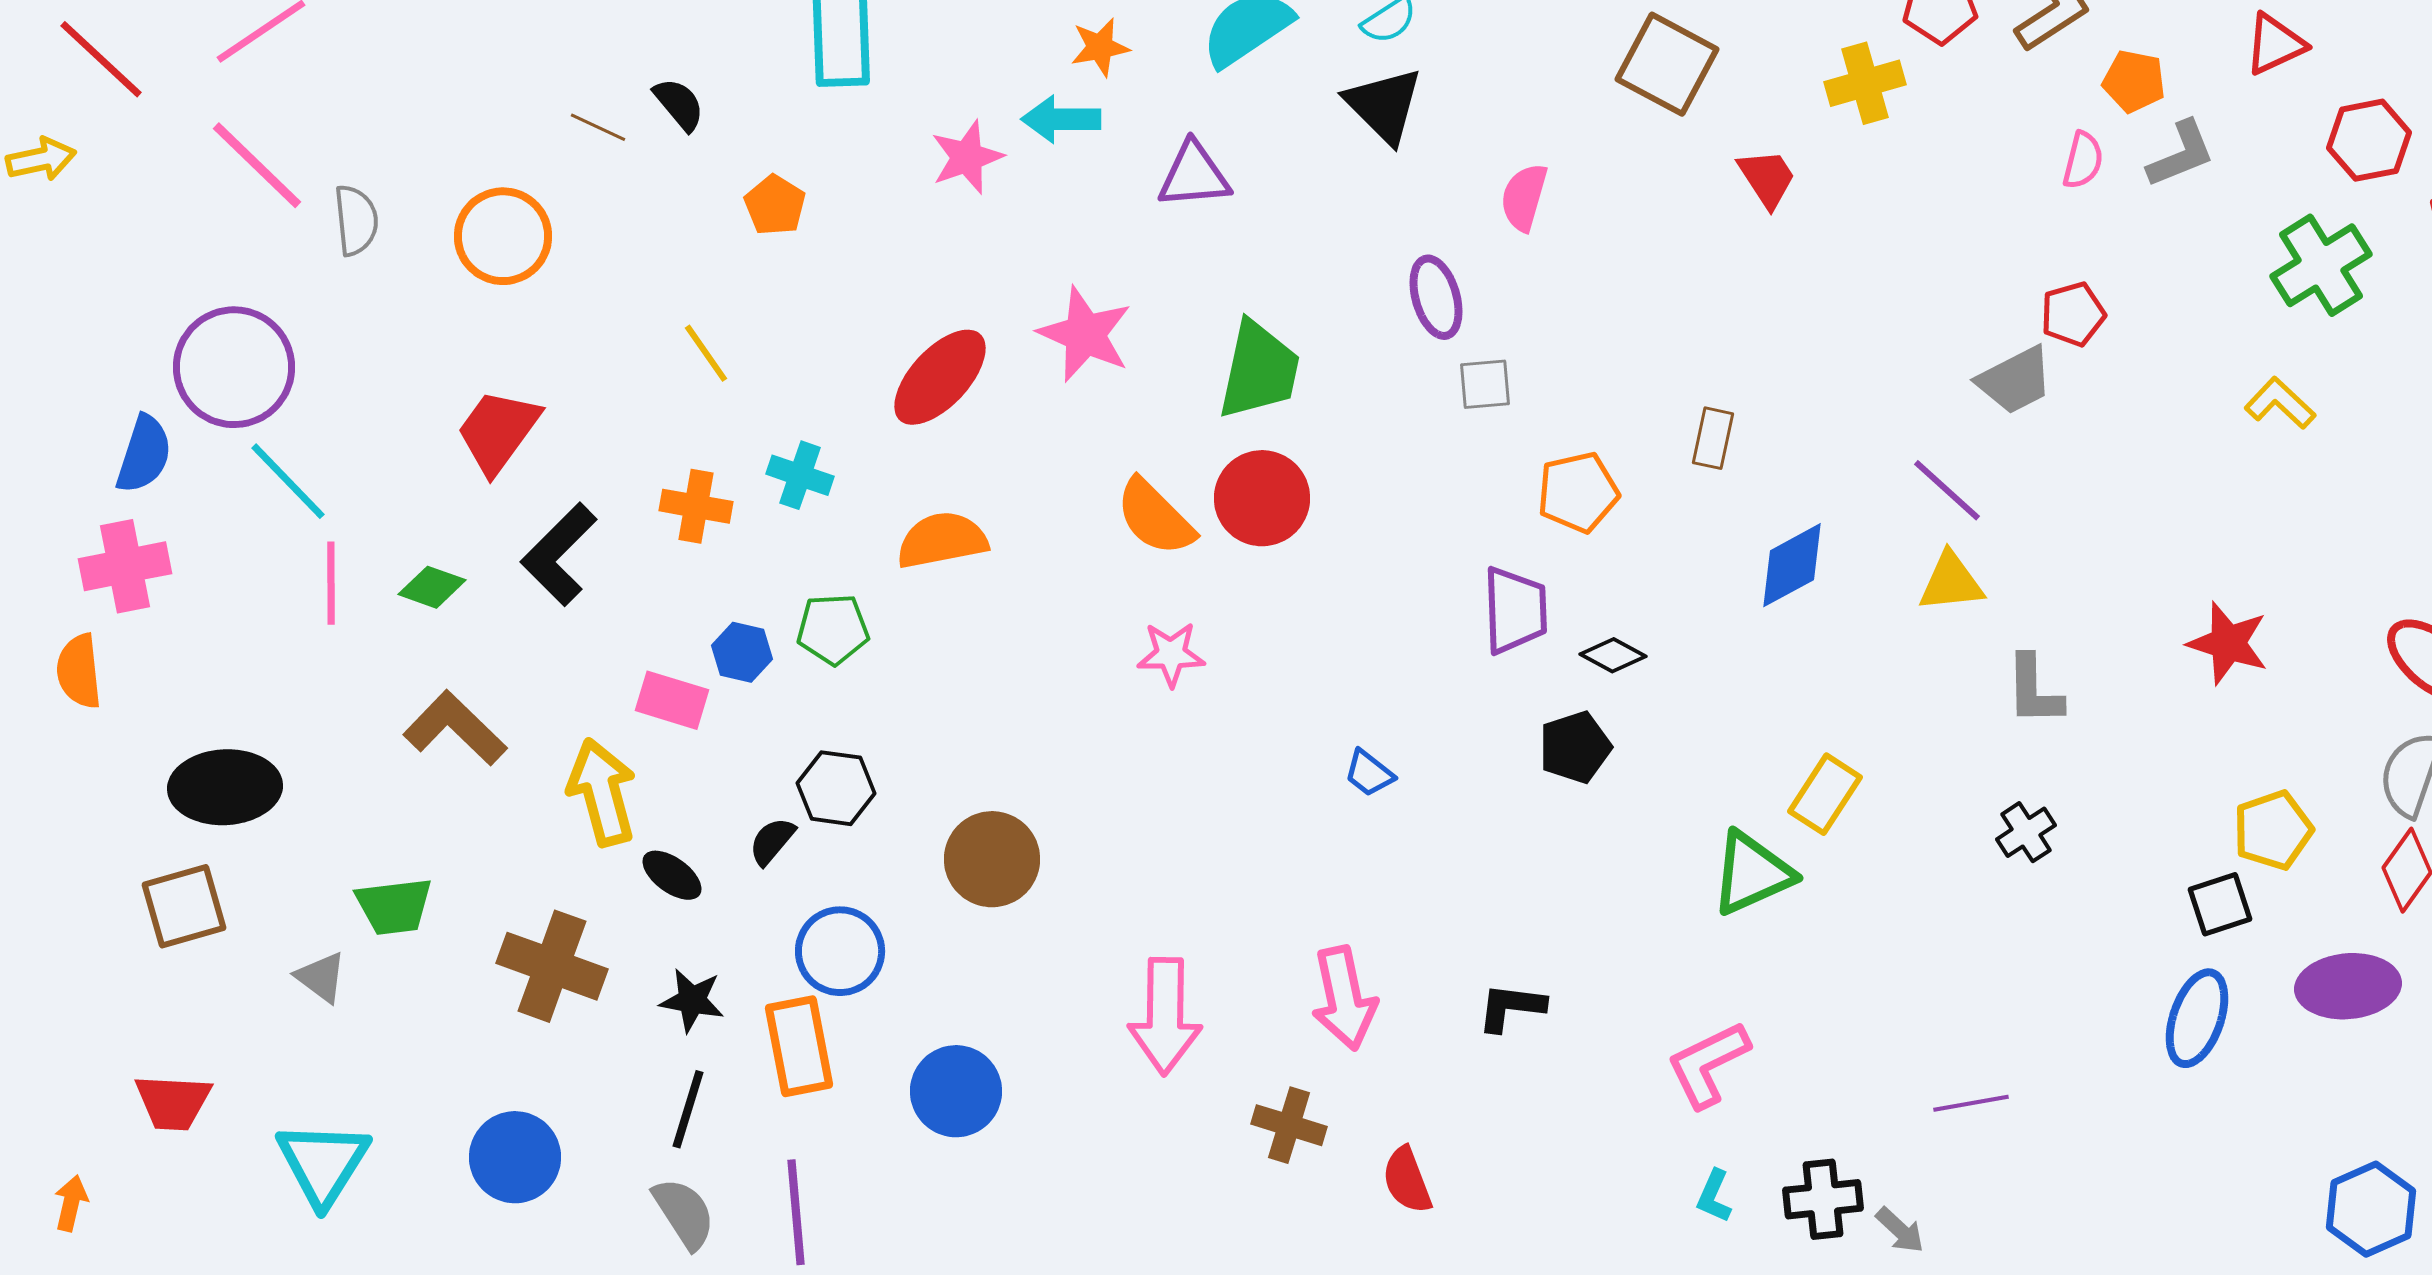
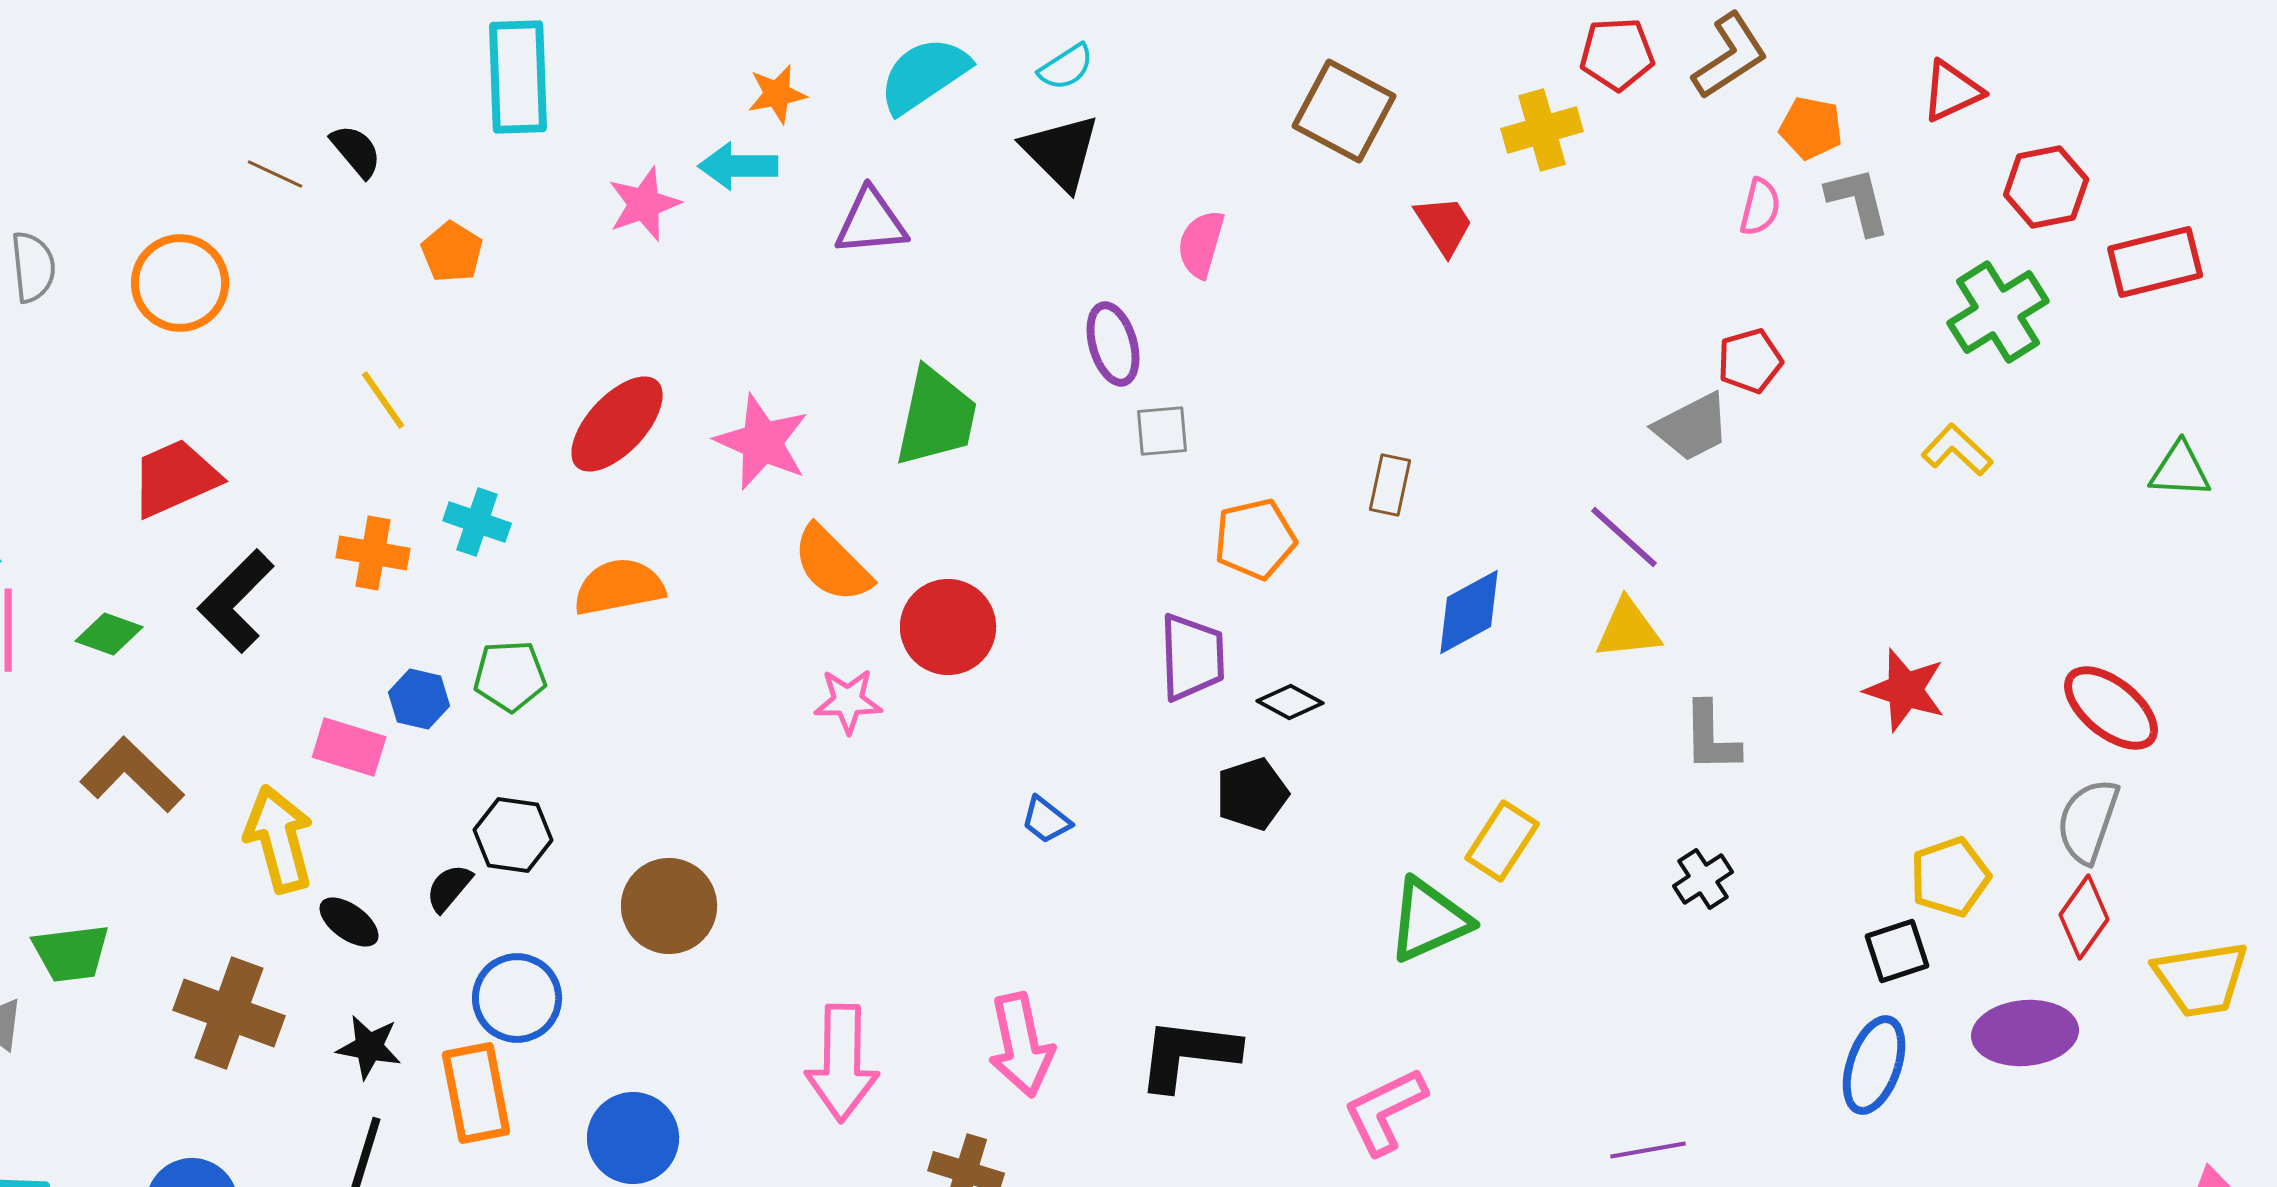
gray L-shape: (2181, 154) -> (1858, 201), turned -82
pink star: (1085, 334) -> (762, 442), moved
red trapezoid: (498, 431) -> (175, 478), turned 30
red circle: (1262, 498) -> (948, 627), moved
black L-shape: (1511, 1007) -> (1188, 1054), size x1.5

